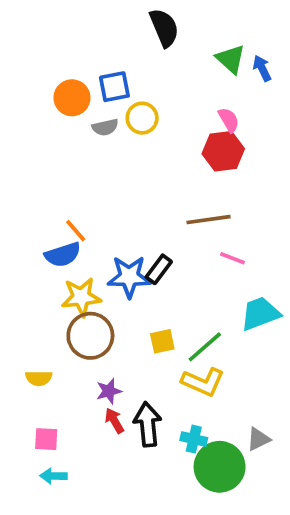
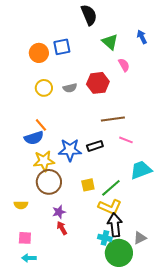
green triangle: (231, 59) -> (110, 42), moved
yellow circle: (142, 118) -> (44, 88), moved
gray semicircle: (105, 127) -> (70, 88), moved
red hexagon: (223, 151) -> (98, 83), moved
black rectangle: (159, 269) -> (95, 146), moved, turned 35
black arrow: (148, 424) -> (115, 225), moved

